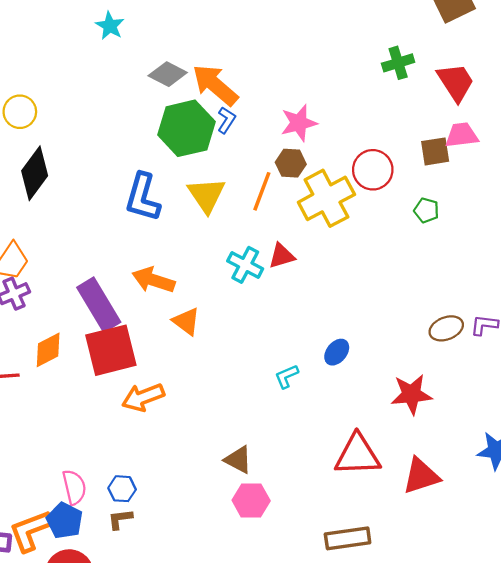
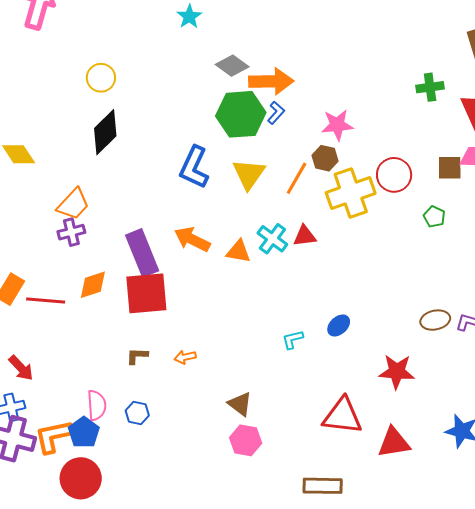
orange arrow: (215, 85) -> (271, 81), turned 129
orange triangle: (186, 321) -> (238, 251), moved, turned -36
orange arrow: (143, 397) -> (185, 357), moved, size x0.6
brown L-shape: (120, 519) -> (137, 356), moved

